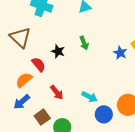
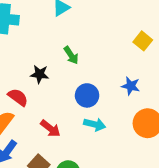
blue star: (120, 53) -> (131, 86), moved
blue circle: (104, 114) -> (87, 95), moved

